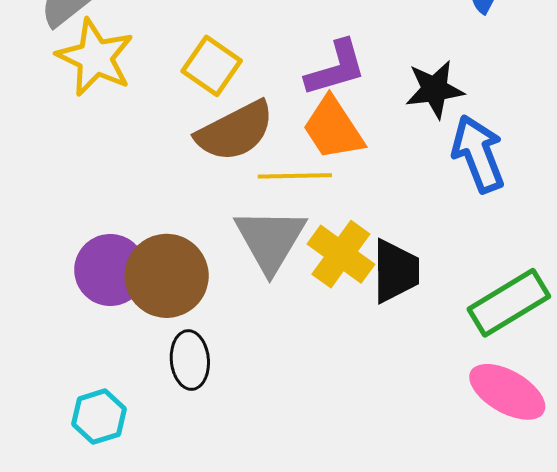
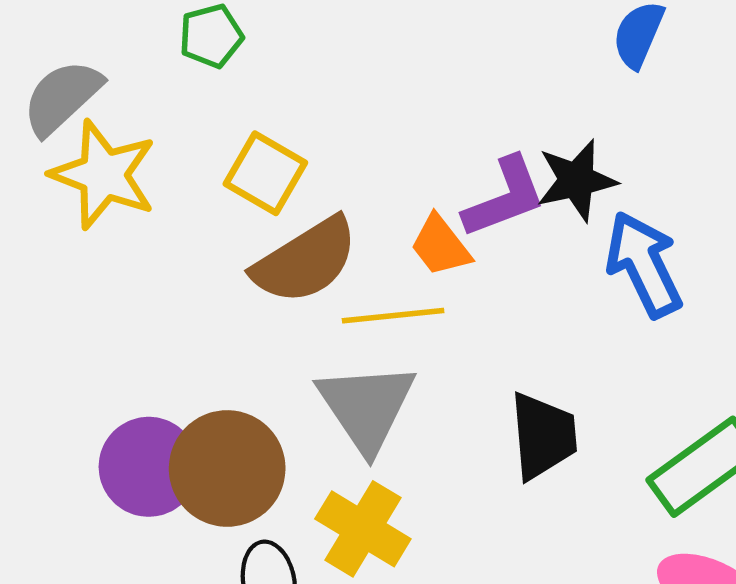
purple L-shape: (336, 68) -> (504, 197), moved
orange trapezoid: (333, 128) -> (440, 246), size x0.7
yellow cross: (341, 254) -> (363, 529), moved

